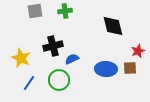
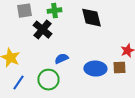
black diamond: (113, 26) -> (91, 18), moved
black cross: (53, 46) -> (42, 30), moved, turned -36

